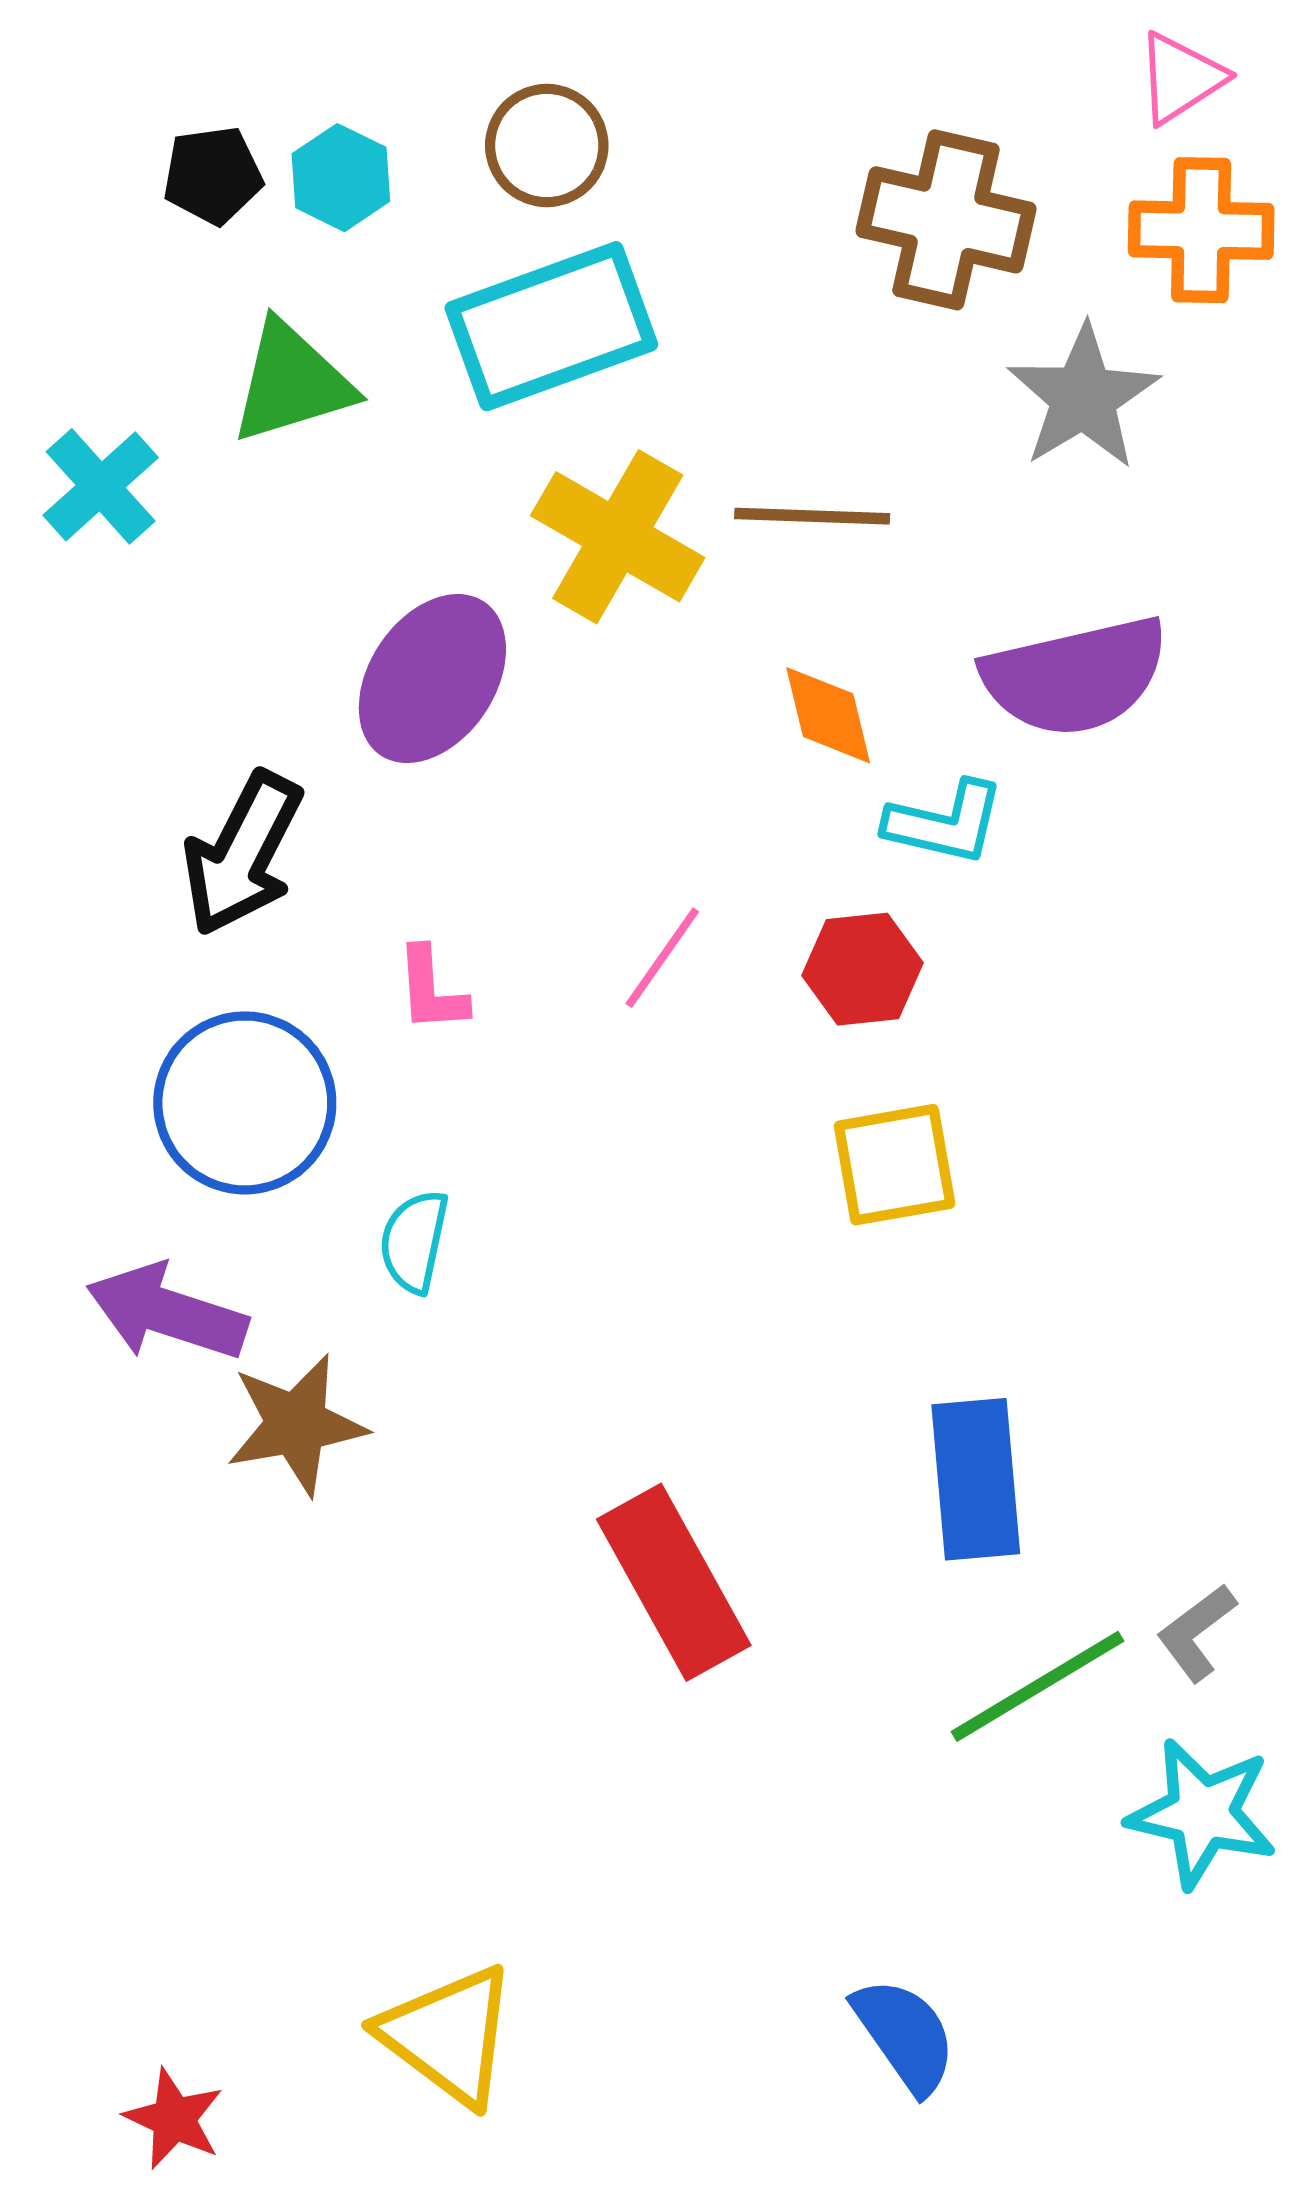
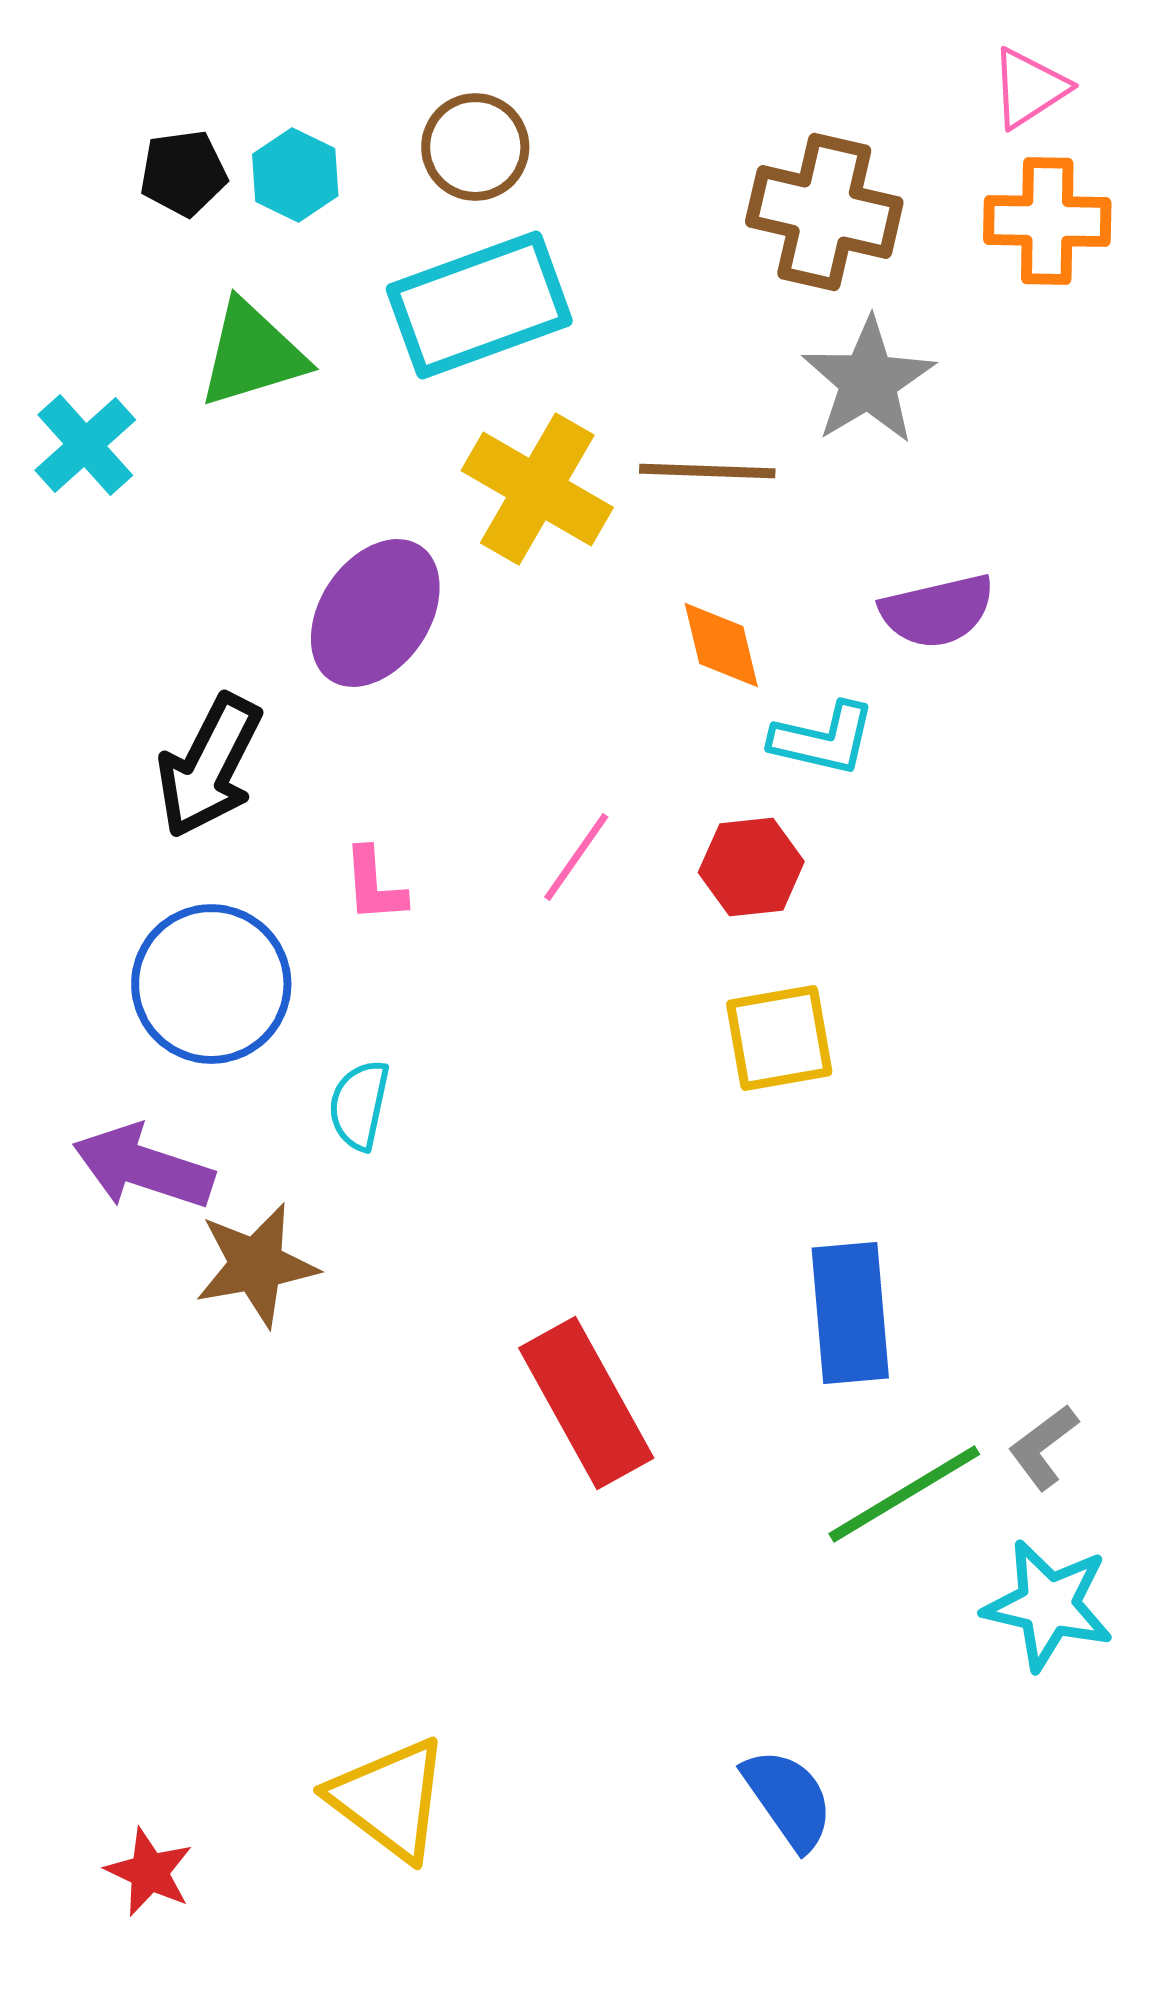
gray star: (1083, 397) -> (868, 381), moved
purple semicircle: (1075, 676) -> (937, 611), size x0.7

